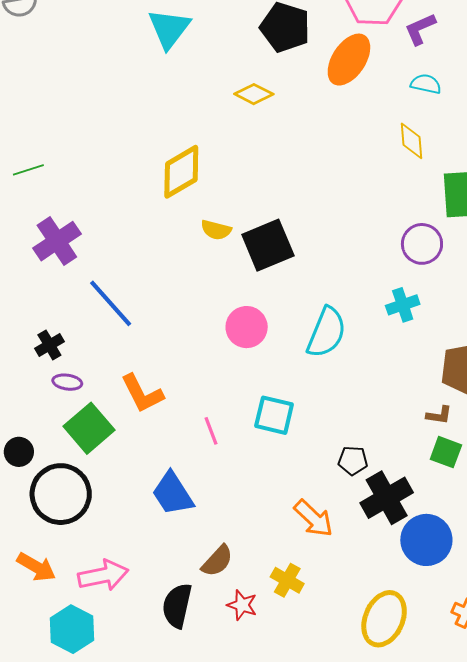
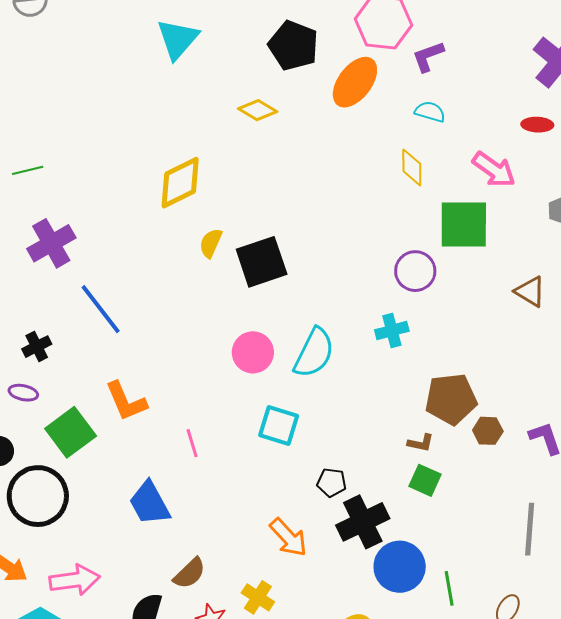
yellow semicircle: (216, 230) -> (211, 243), turned 96
pink circle: (247, 327) -> (253, 352), moved
purple ellipse: (67, 382) -> (23, 393), moved
cyan square: (274, 415) -> (279, 425), moved

